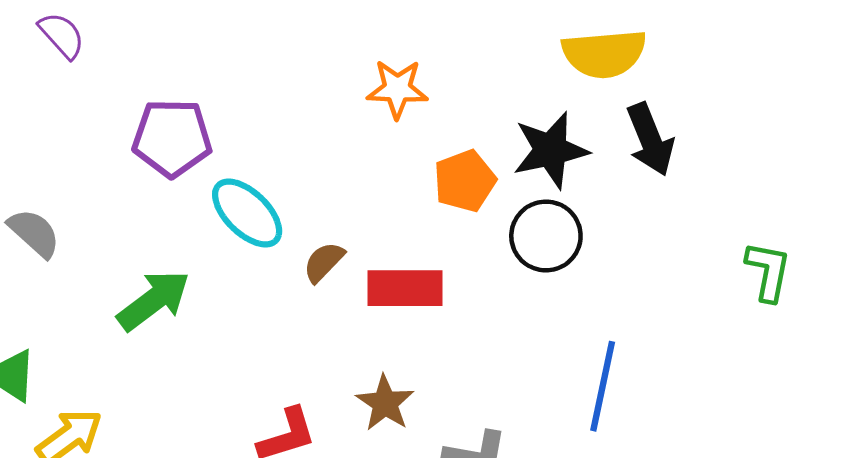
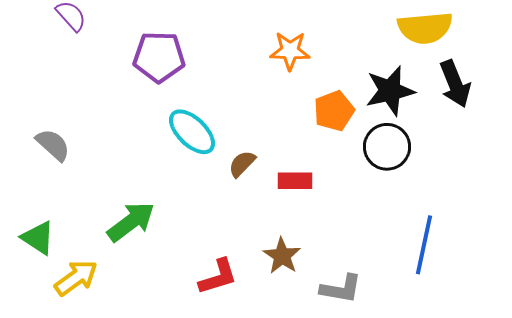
purple pentagon: (172, 138) -> (159, 57), moved
red rectangle: (405, 288) -> (295, 181), size x0.7
green arrow: (154, 300) -> (131, 222), moved

